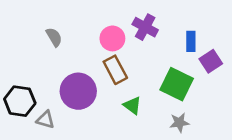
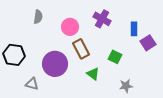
gray semicircle: (54, 37) -> (38, 17), moved, turned 40
pink circle: (112, 38) -> (70, 27), moved
green square: (177, 84) -> (115, 57), moved, size x0.6
black hexagon: (20, 101) -> (14, 55), moved

